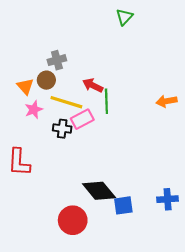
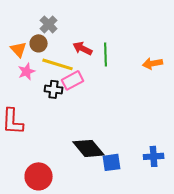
gray cross: (57, 60) -> (49, 24), turned -30
green line: (106, 101) -> (106, 54), moved
red circle: (73, 220) -> (39, 176), moved

